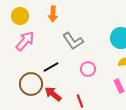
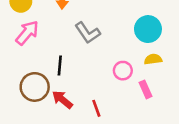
black line: (51, 67) -> (60, 66), turned -56
pink circle: (88, 69) -> (123, 71), moved

